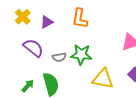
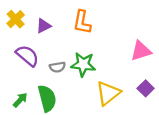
yellow triangle: (103, 79) -> (108, 93), turned -50

